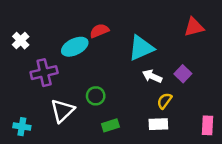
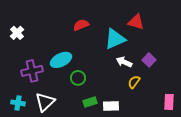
red triangle: (194, 27) -> (136, 22), moved, turned 30
cyan ellipse: (75, 47) -> (61, 60), moved
purple cross: (44, 73) -> (32, 71), moved
white triangle: (62, 111) -> (45, 102), moved
white rectangle: (158, 124) -> (111, 106), moved

